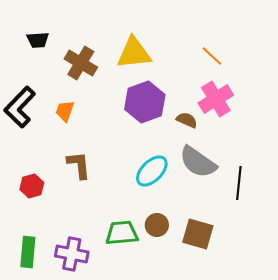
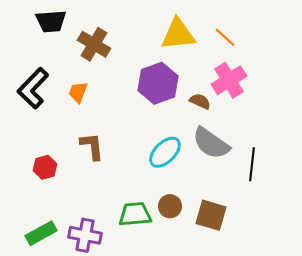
black trapezoid: (38, 40) -> (51, 21), size x1.4
yellow triangle: (134, 53) -> (178, 34), moved
green rectangle: (28, 252) -> (41, 233), turned 56

